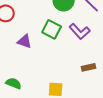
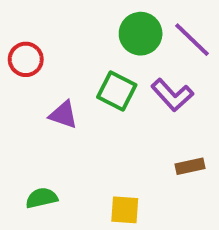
green semicircle: (14, 83) -> (42, 198), turned -35

